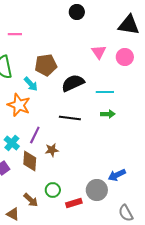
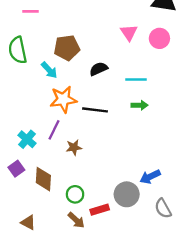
black semicircle: (73, 83) -> (98, 69), size x0.7
orange star: (19, 105) -> (63, 99), moved, turned -30
brown diamond: (30, 161) -> (43, 179), moved
brown arrow: (31, 200) -> (76, 220), moved
gray semicircle: (126, 213) -> (163, 208), moved

